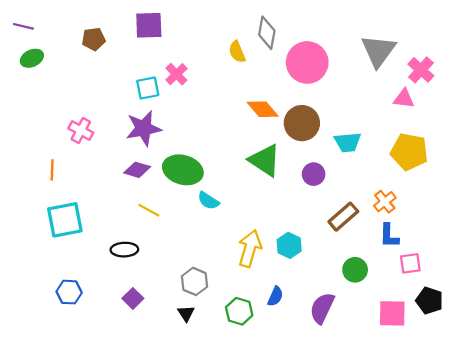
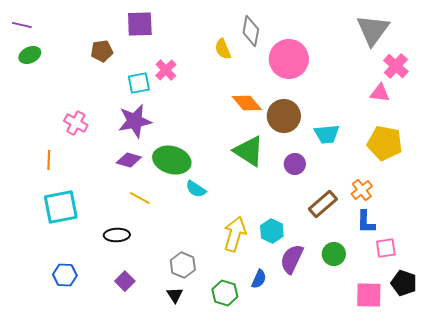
brown pentagon: (94, 39) -> (102, 51), moved
gray triangle: (378, 51) -> (373, 30), moved
purple semicircle: (322, 308) -> (292, 259), moved

